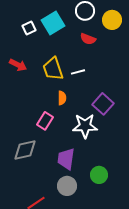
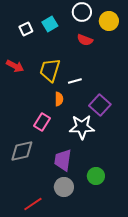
cyan square: (53, 23) -> (50, 24), size x0.7
yellow trapezoid: (53, 69) -> (50, 70), turned 35
white line: (78, 72) -> (75, 81), moved

